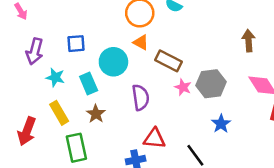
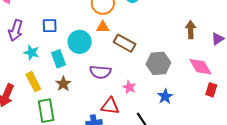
orange triangle: (141, 42) -> (103, 27), turned -32
pink star: (183, 87) -> (129, 87), moved
purple semicircle: (141, 97) -> (100, 72), turned 100

